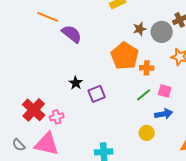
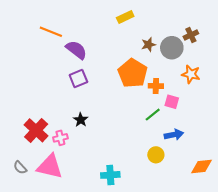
black star: (76, 83) -> (81, 120), moved
pink square: (165, 91) -> (172, 102), moved
purple square: (97, 94) -> (78, 78), moved

